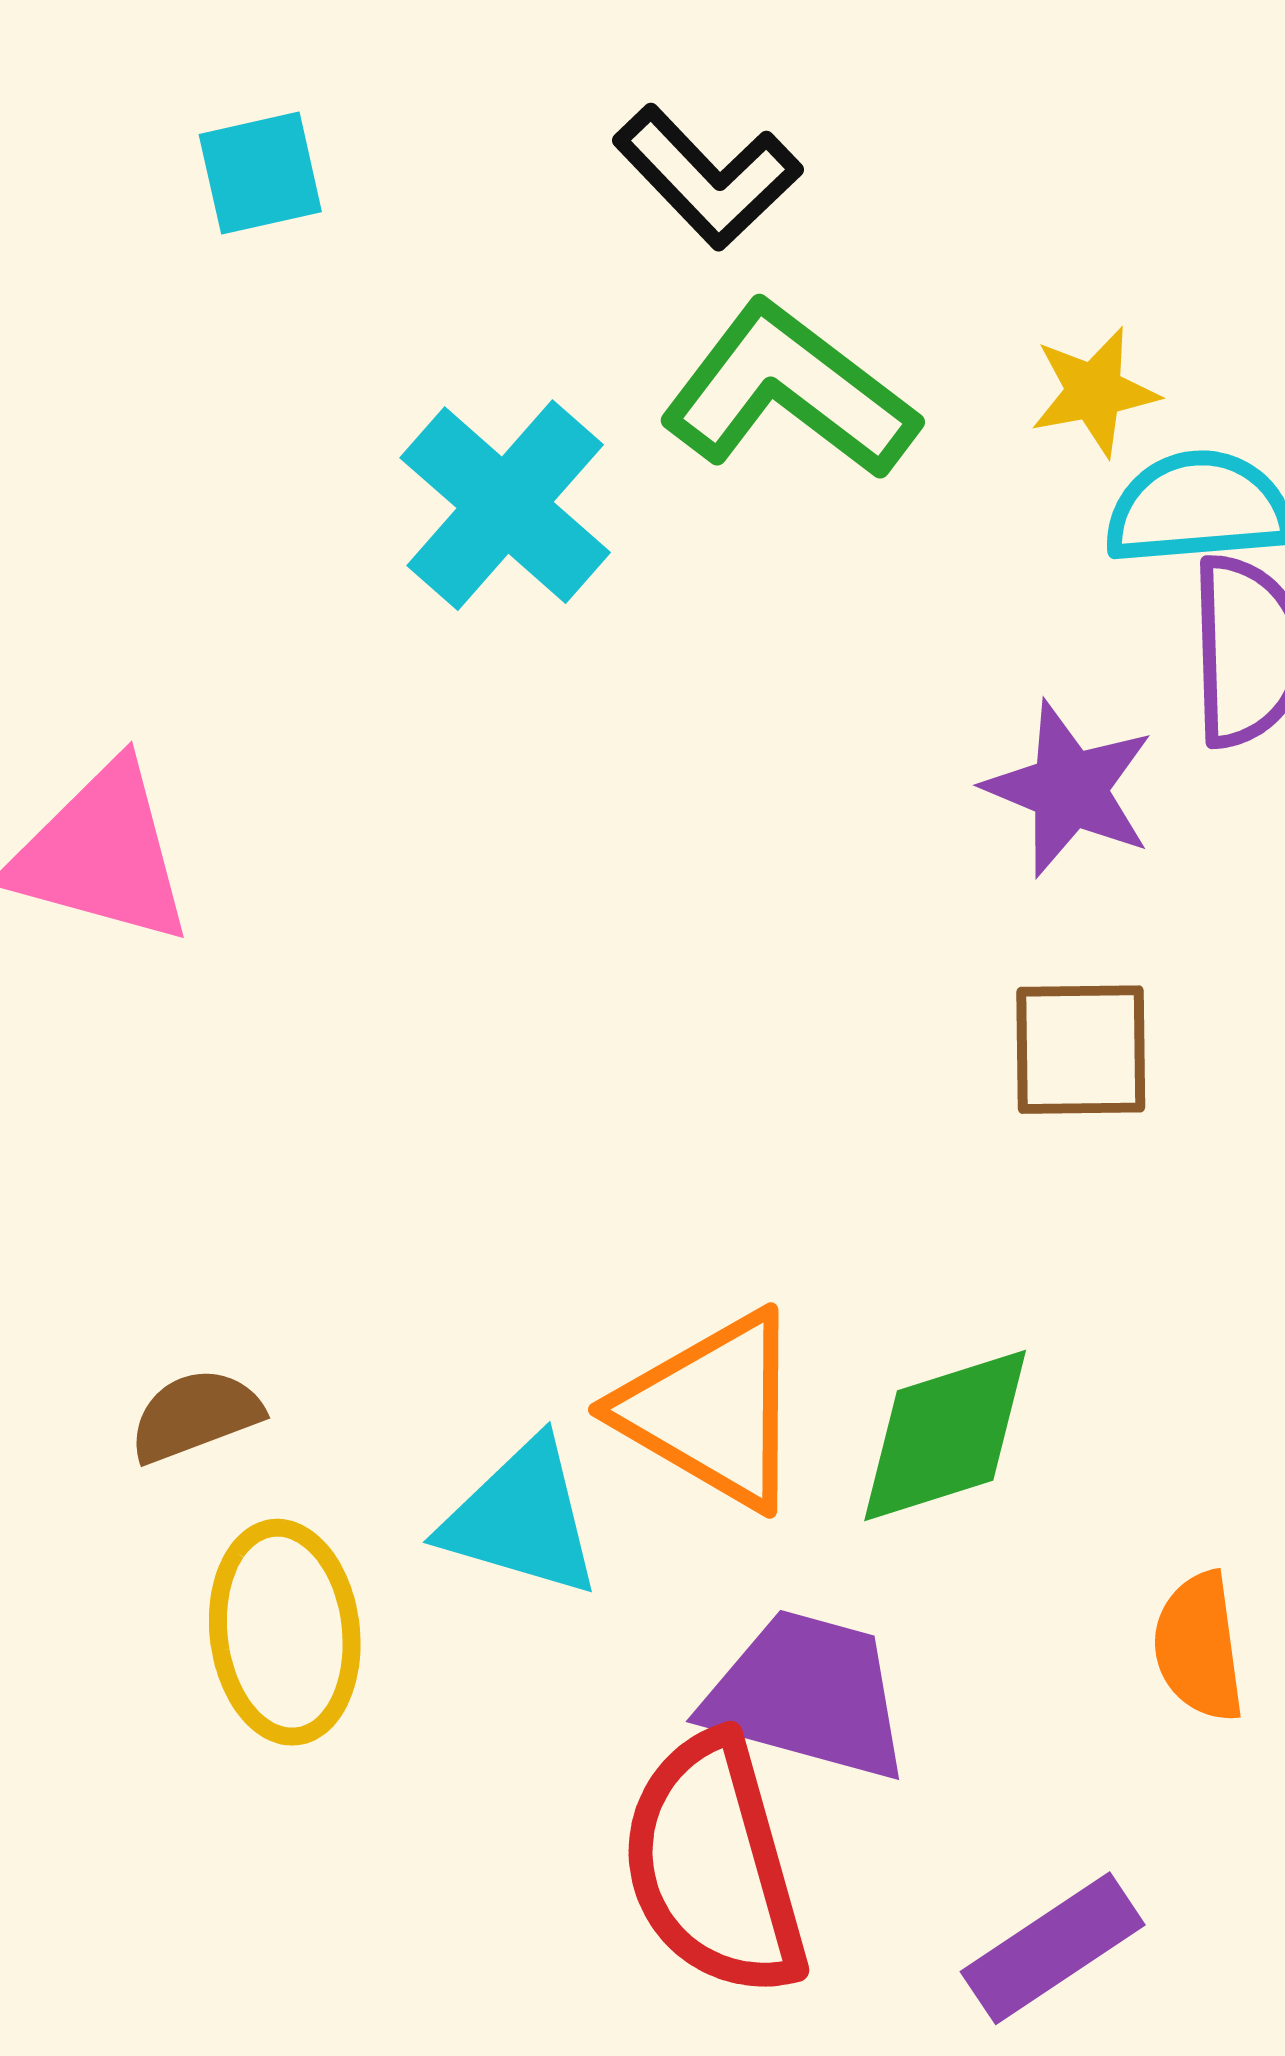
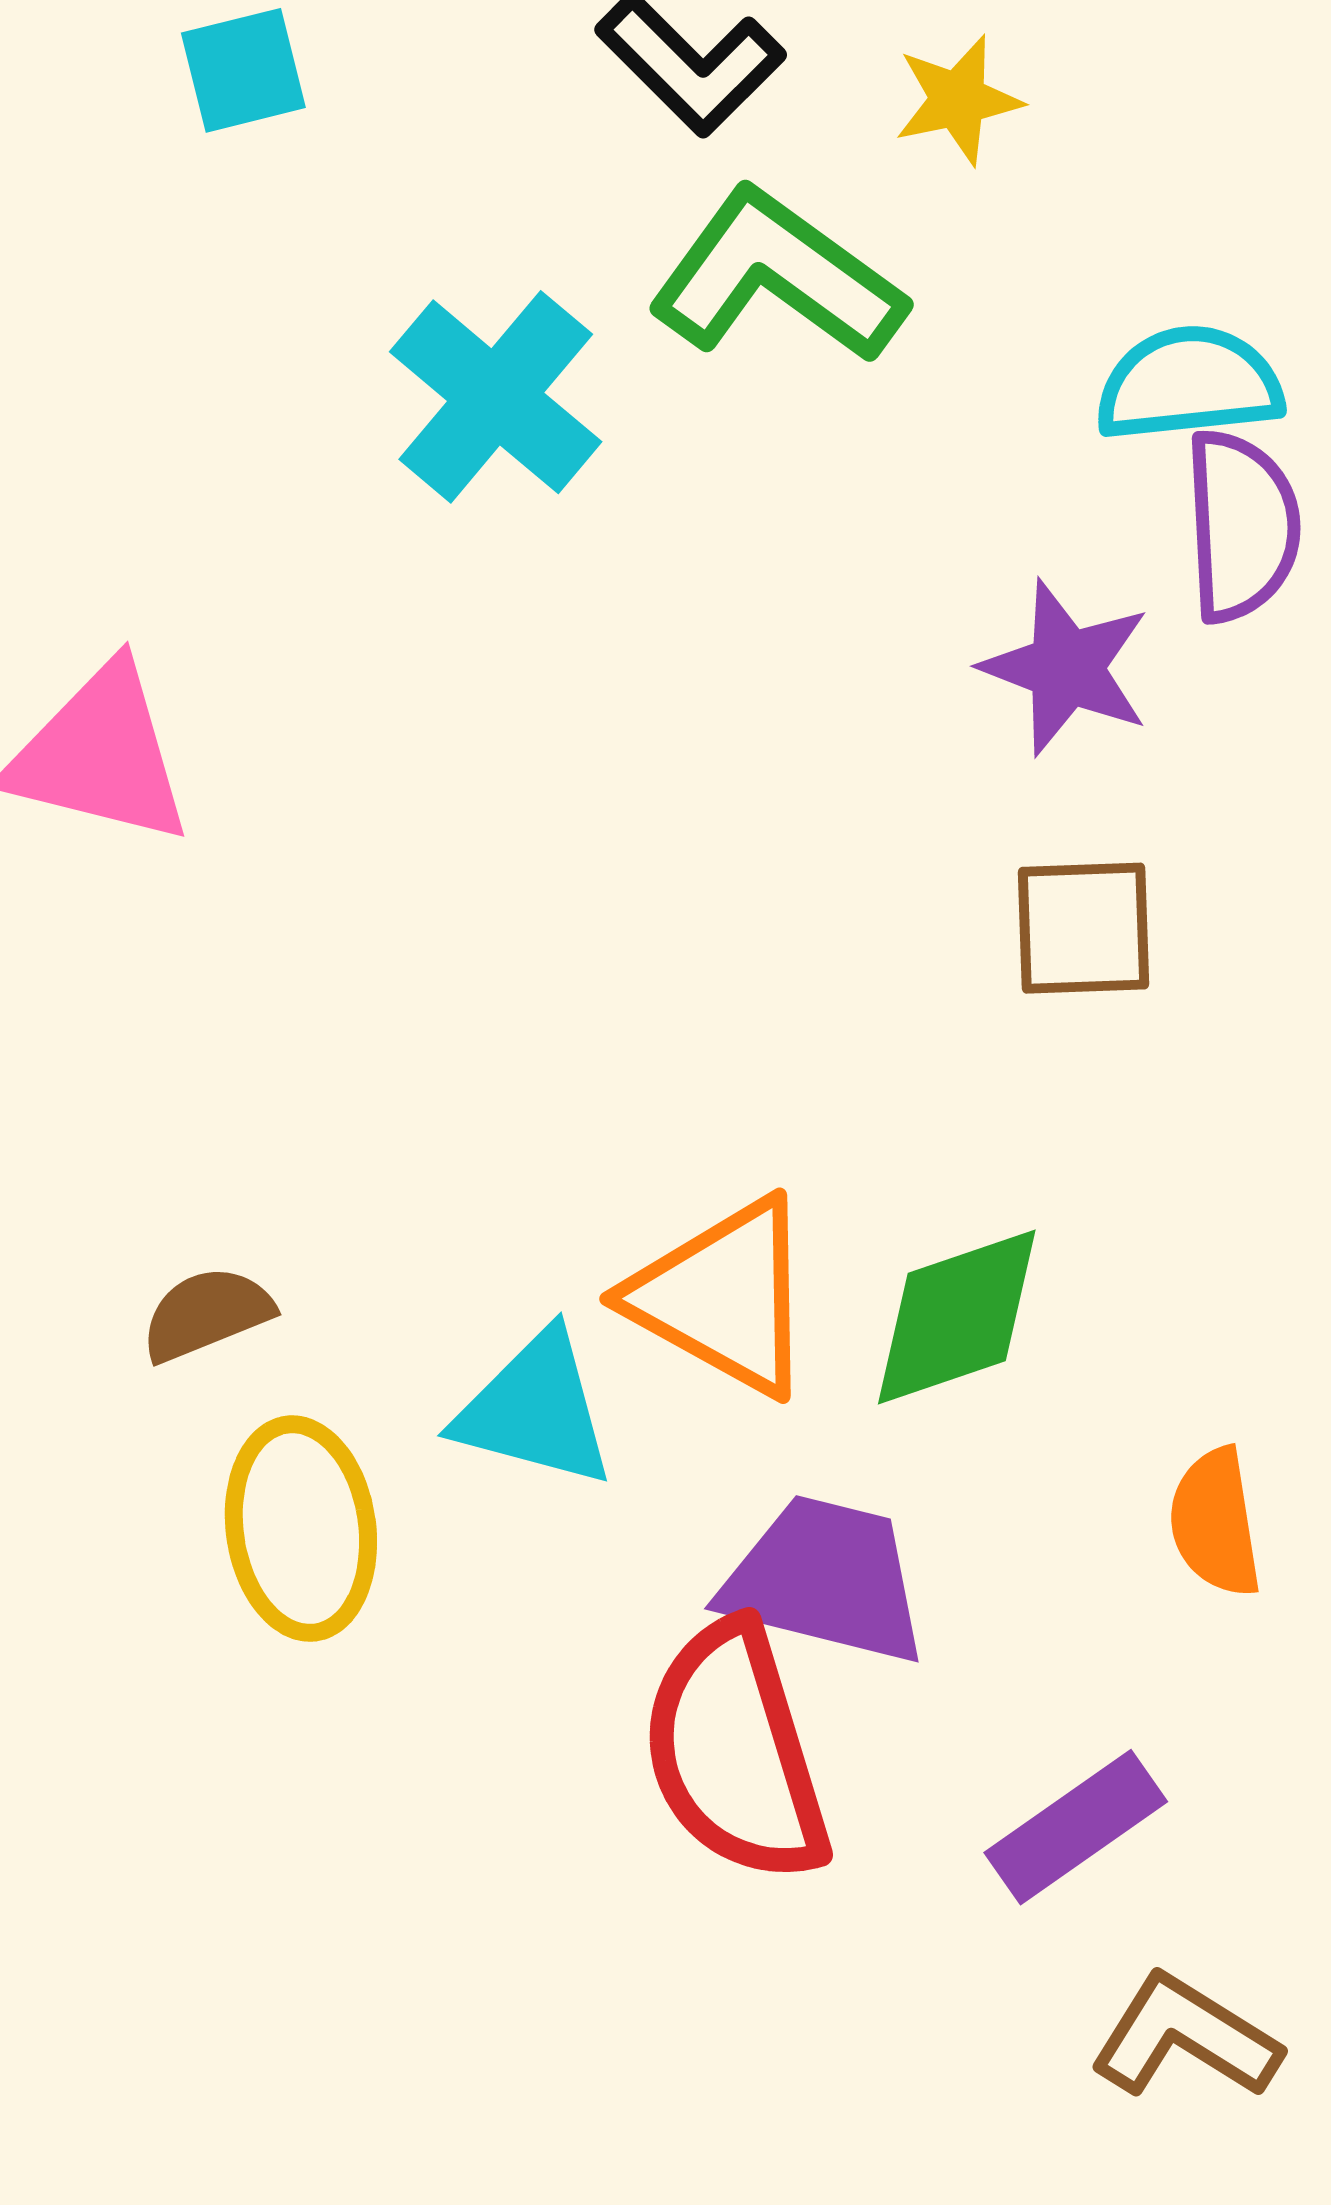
yellow star: (1094, 392) -> (958, 100), moved

